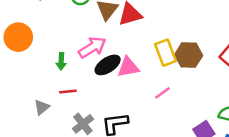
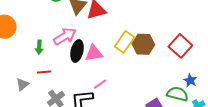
yellow rectangle: (165, 53) -> (125, 42), turned 55
black ellipse: (108, 65) -> (77, 51), turned -45
pink line: (162, 93) -> (100, 84), moved

